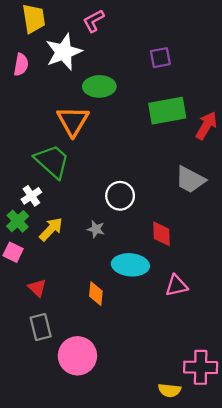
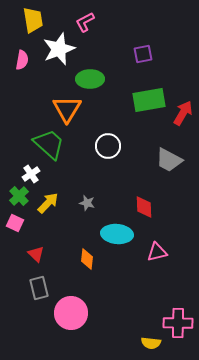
white circle: (120, 196) -> (108, 146), moved

